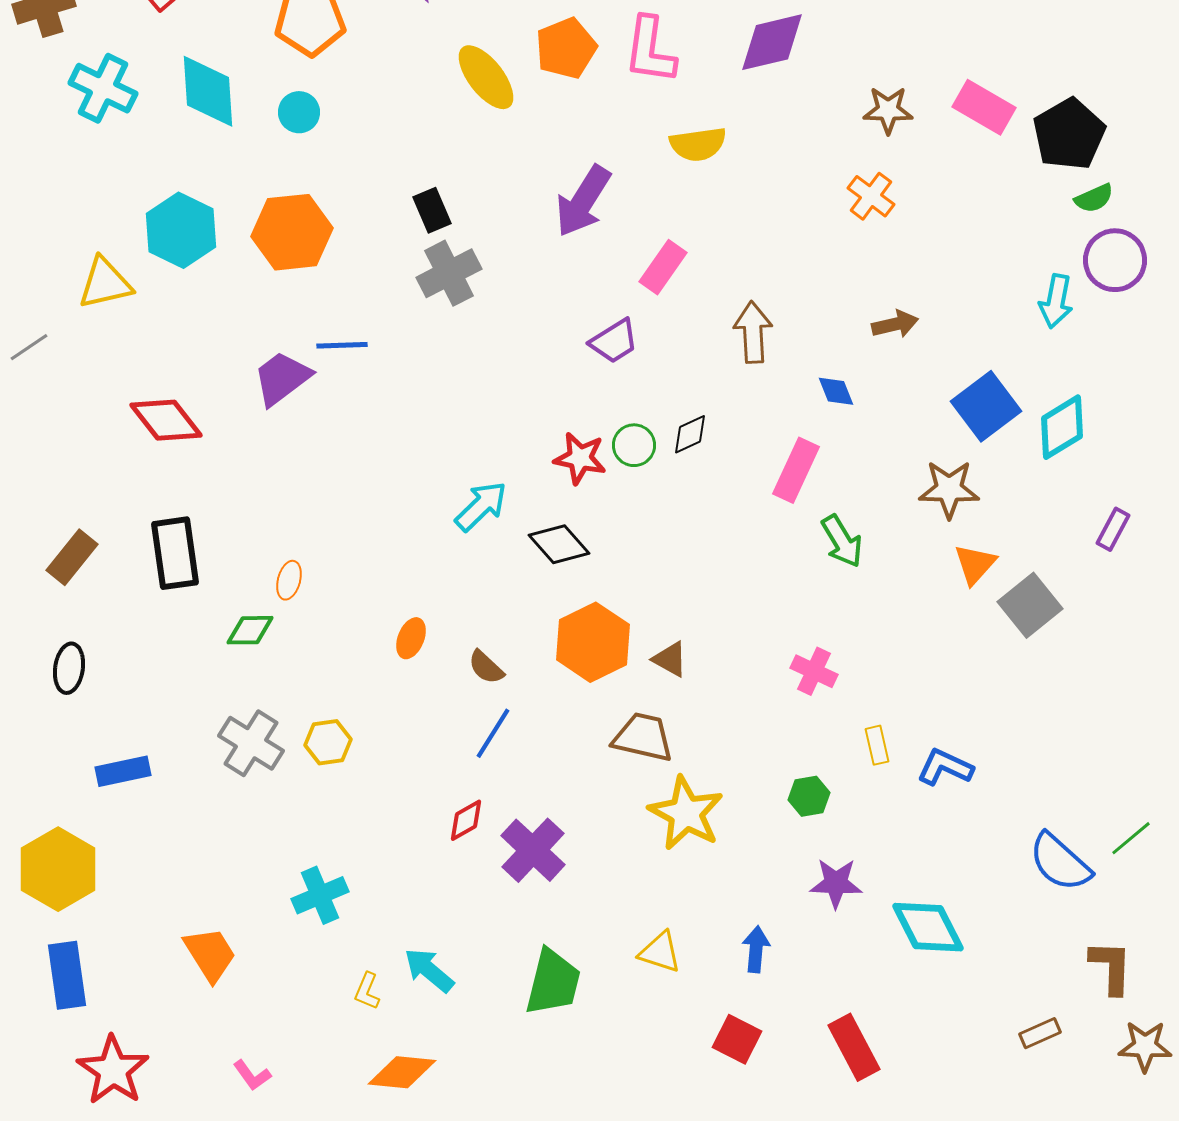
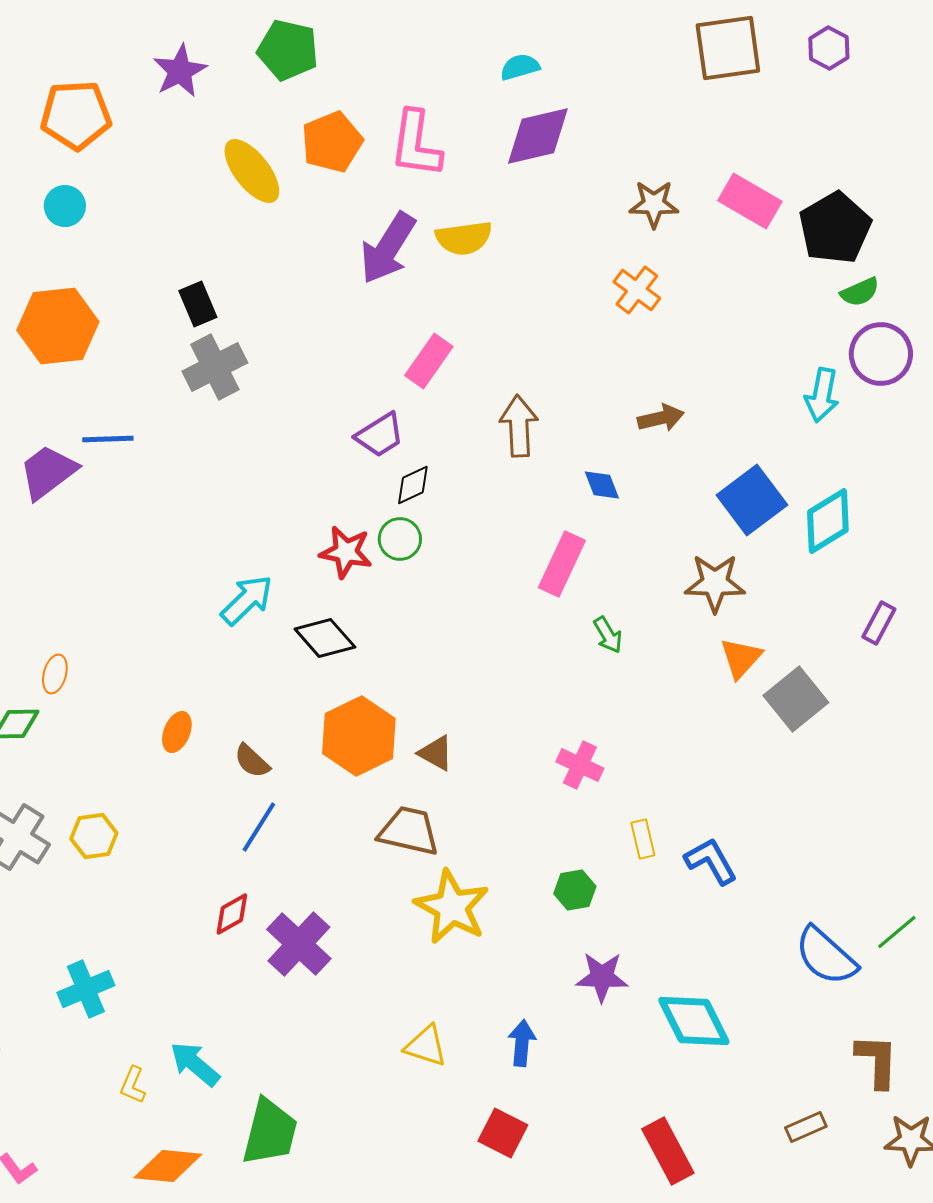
purple arrow: (583, 201) -> (388, 248), moved
black diamond: (690, 434) -> (413, 485), moved
green arrow: (842, 541) -> (608, 635), size x0.7
blue L-shape: (945, 767) -> (711, 861), turned 36
green trapezoid: (553, 982) -> (270, 1132), moved
red rectangle: (854, 1047) -> (668, 1151), moved

